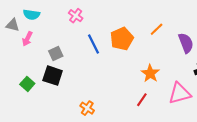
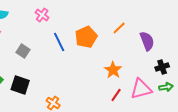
gray square: (56, 53) -> (23, 51), turned -32
black square: (53, 76) -> (20, 85), moved
red line: (142, 100) -> (116, 95), moved

